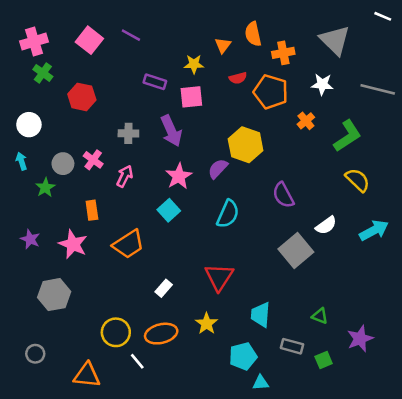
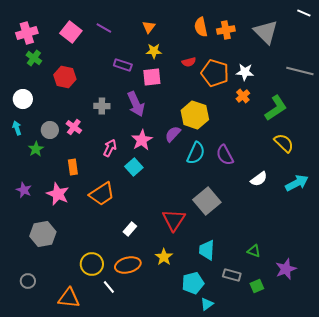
orange triangle: (223, 45) -> (149, 27), moved
orange cross: (283, 53) -> (226, 30), moved
white star: (322, 84) -> (245, 72), moved
pink arrow: (125, 176) -> (110, 148), moved
cyan semicircle: (228, 214) -> (196, 153), moved
gray square: (296, 250) -> (207, 201), moved
cyan triangle: (261, 383) -> (207, 304), turned -32

